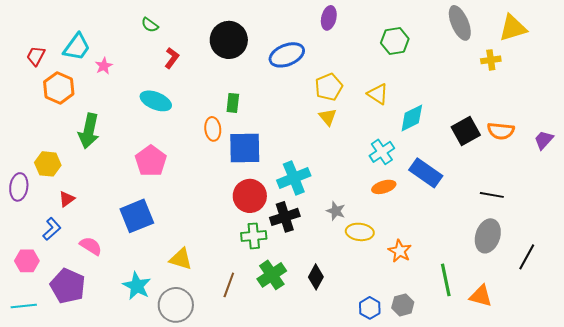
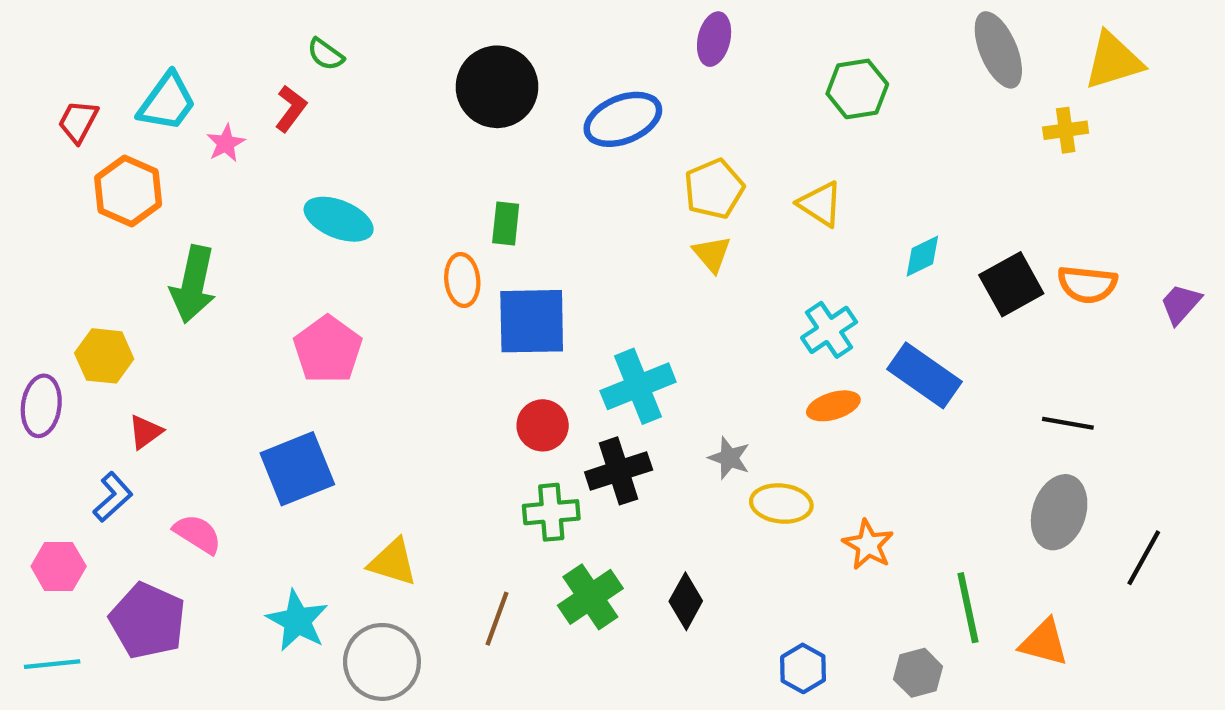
red L-shape: (172, 58) -> (291, 109), moved
cyan diamond: (412, 118) -> (922, 256), moved, size x0.7
red circle: (250, 196) -> (543, 425), size x0.7
gray hexagon: (403, 305) -> (918, 673), moved

